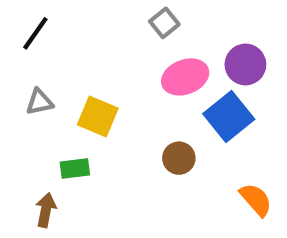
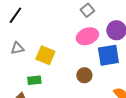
gray square: (164, 23) -> (87, 10), moved
blue square: (229, 116) -> (108, 55), turned 30

